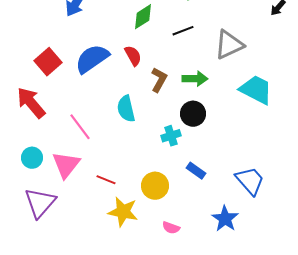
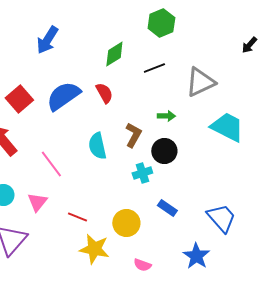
green arrow: (195, 79) -> (166, 116), size x0.7
brown L-shape: (159, 80) -> (133, 135), moved
pink triangle: (66, 165) -> (37, 202), size x0.7

